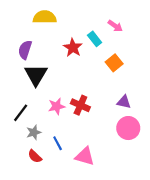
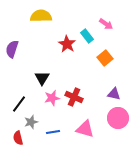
purple semicircle: (25, 50) -> (12, 49), moved
black triangle: (36, 75) -> (42, 78), moved, size x0.7
blue line: (58, 143) -> (53, 132), turned -72
red semicircle: (35, 156) -> (18, 138), moved, turned 32
pink triangle: (85, 156) -> (85, 129), moved

